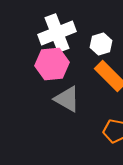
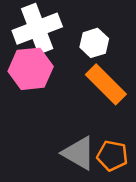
gray triangle: (67, 99) -> (79, 153), moved

